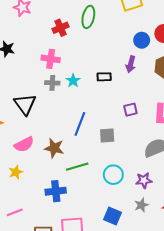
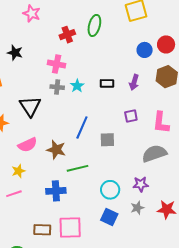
purple arrow: (131, 64) -> (134, 82), moved
cyan circle: (113, 175) -> (110, 190), moved
pink line: (15, 212) -> (14, 194), moved

